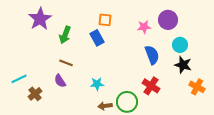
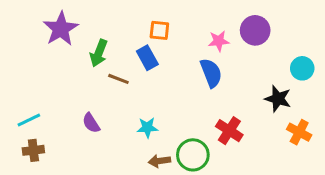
cyan circle: (180, 45) -> (302, 68), moved
blue semicircle: (152, 55) -> (211, 73), moved
brown line: (66, 63) -> (118, 79), moved
brown cross: (35, 94) -> (33, 150), moved, turned 32

